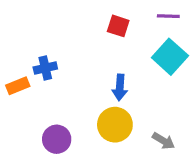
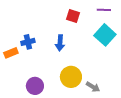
blue arrow: (120, 87) -> (60, 43), moved
gray arrow: (163, 141) -> (93, 87), moved

